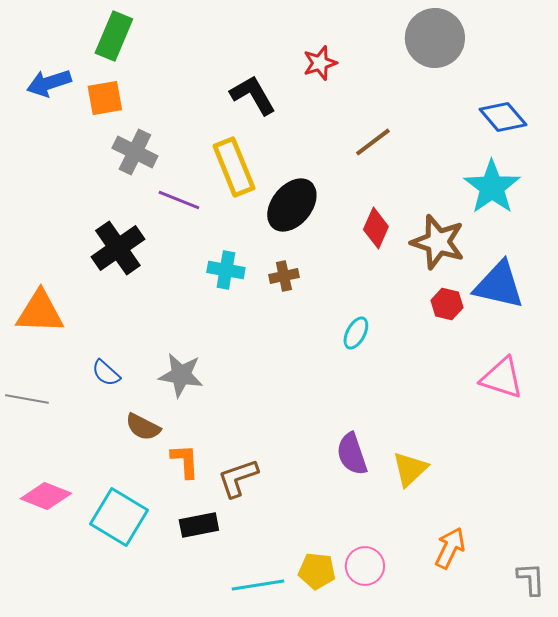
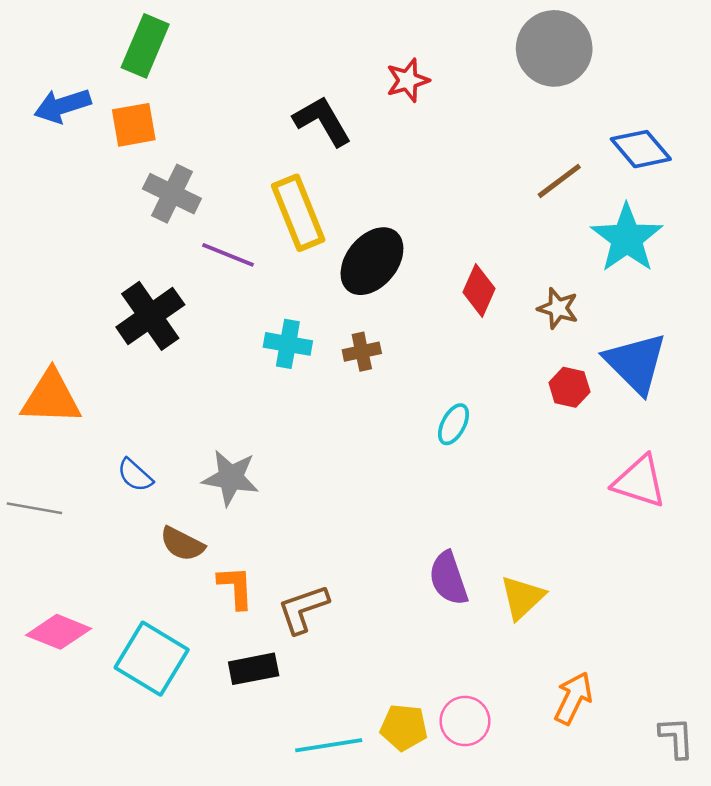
brown line: (373, 142) -> (559, 181), moved
brown star: (438, 242) -> (558, 308), size x0.6
blue triangle: (499, 285) -> (636, 363), turned 32

